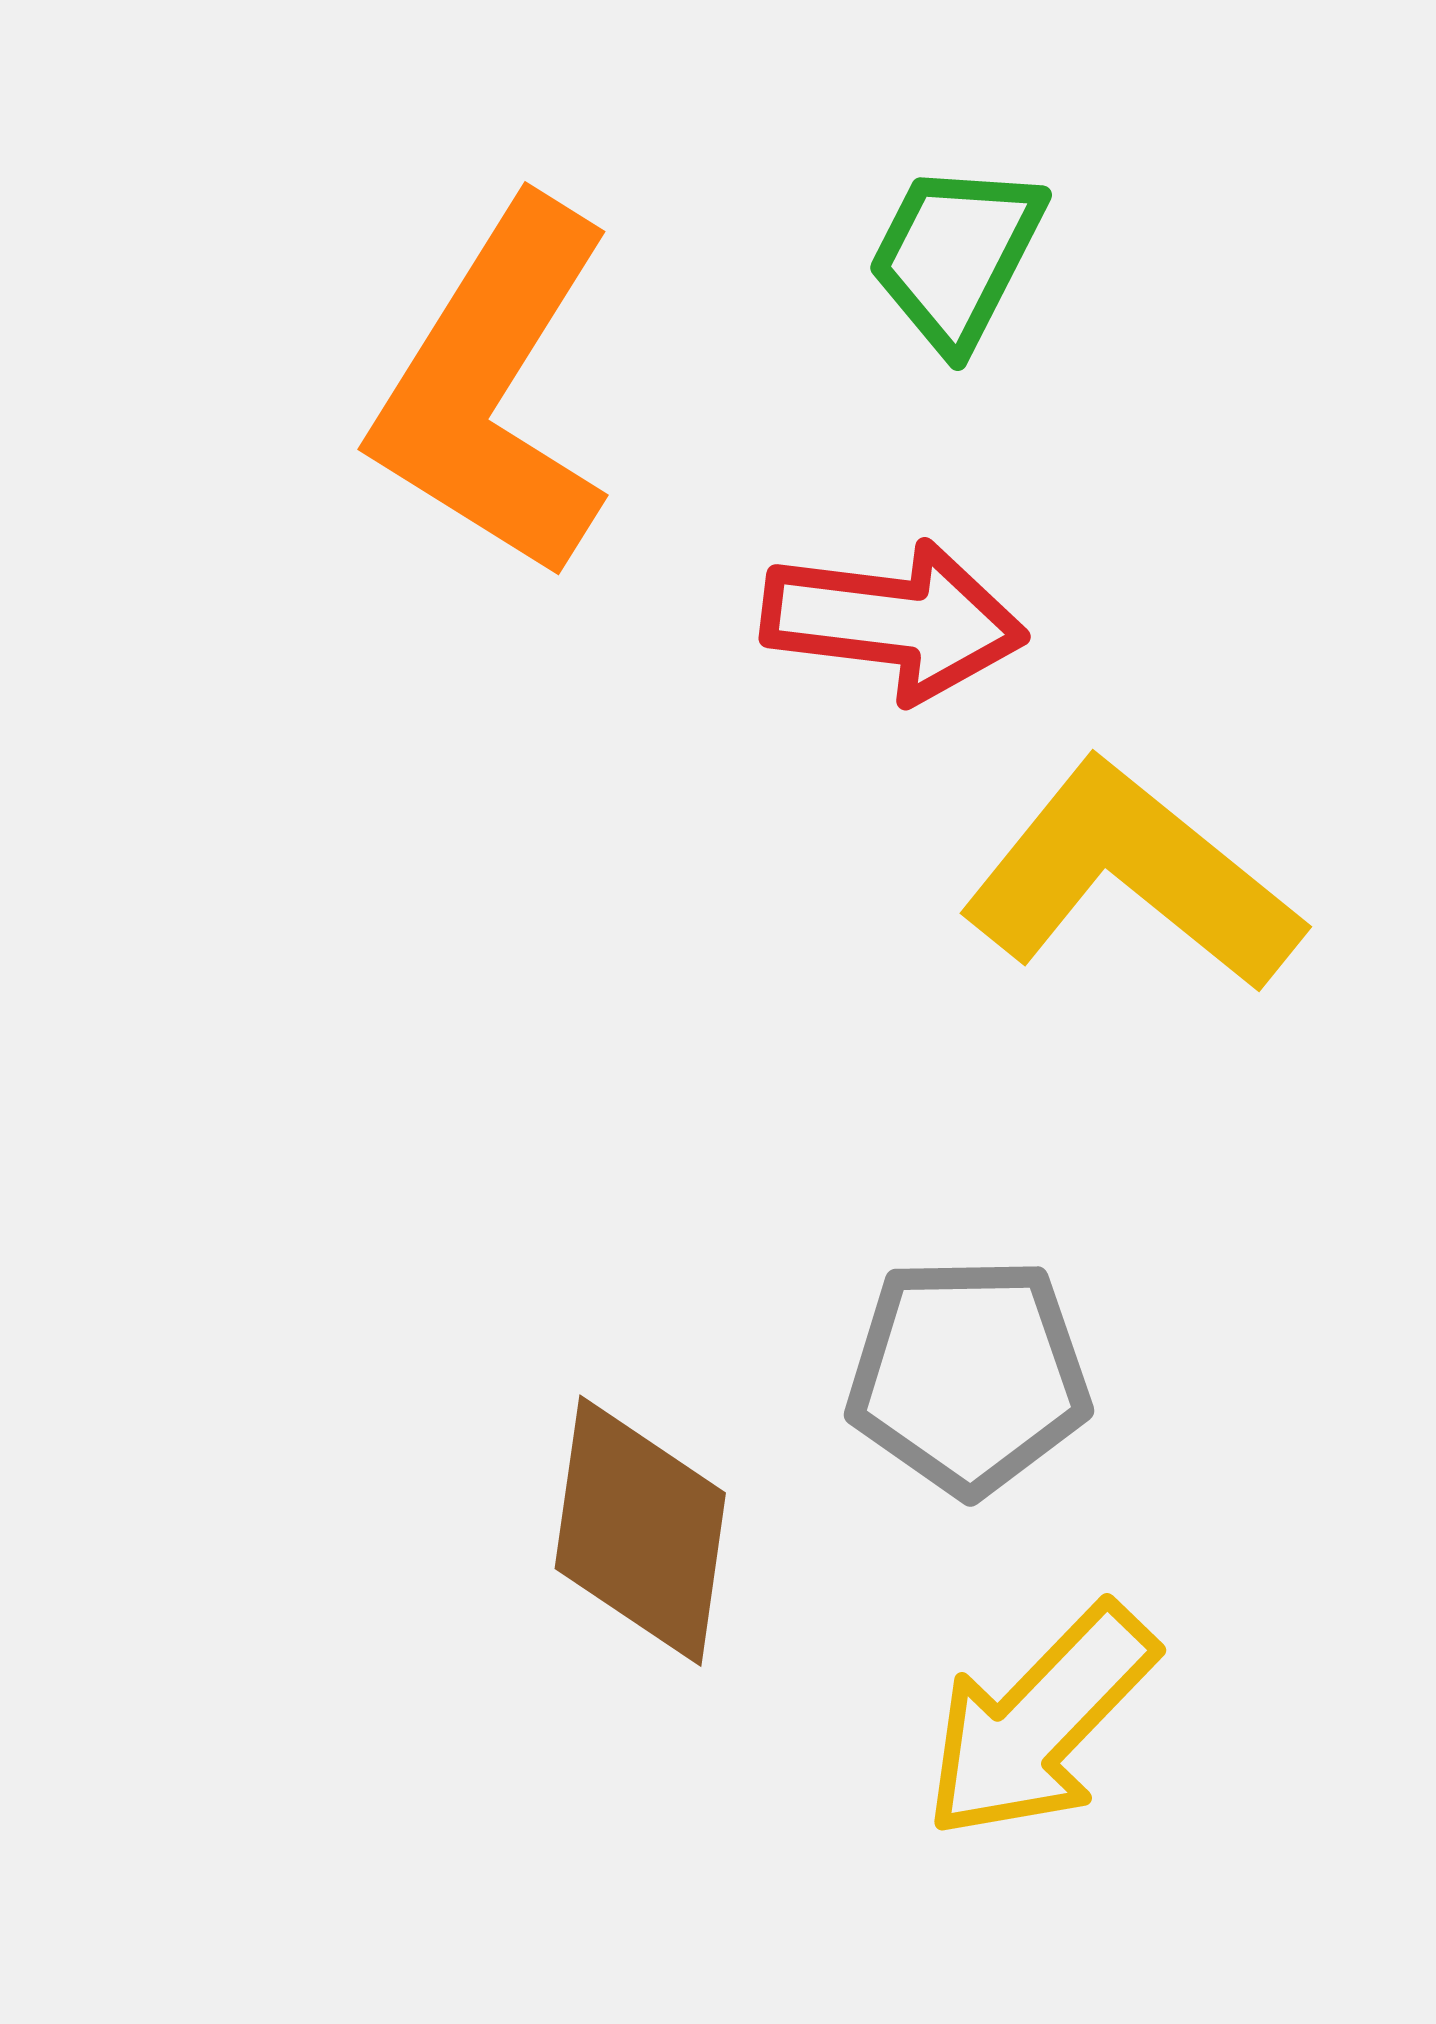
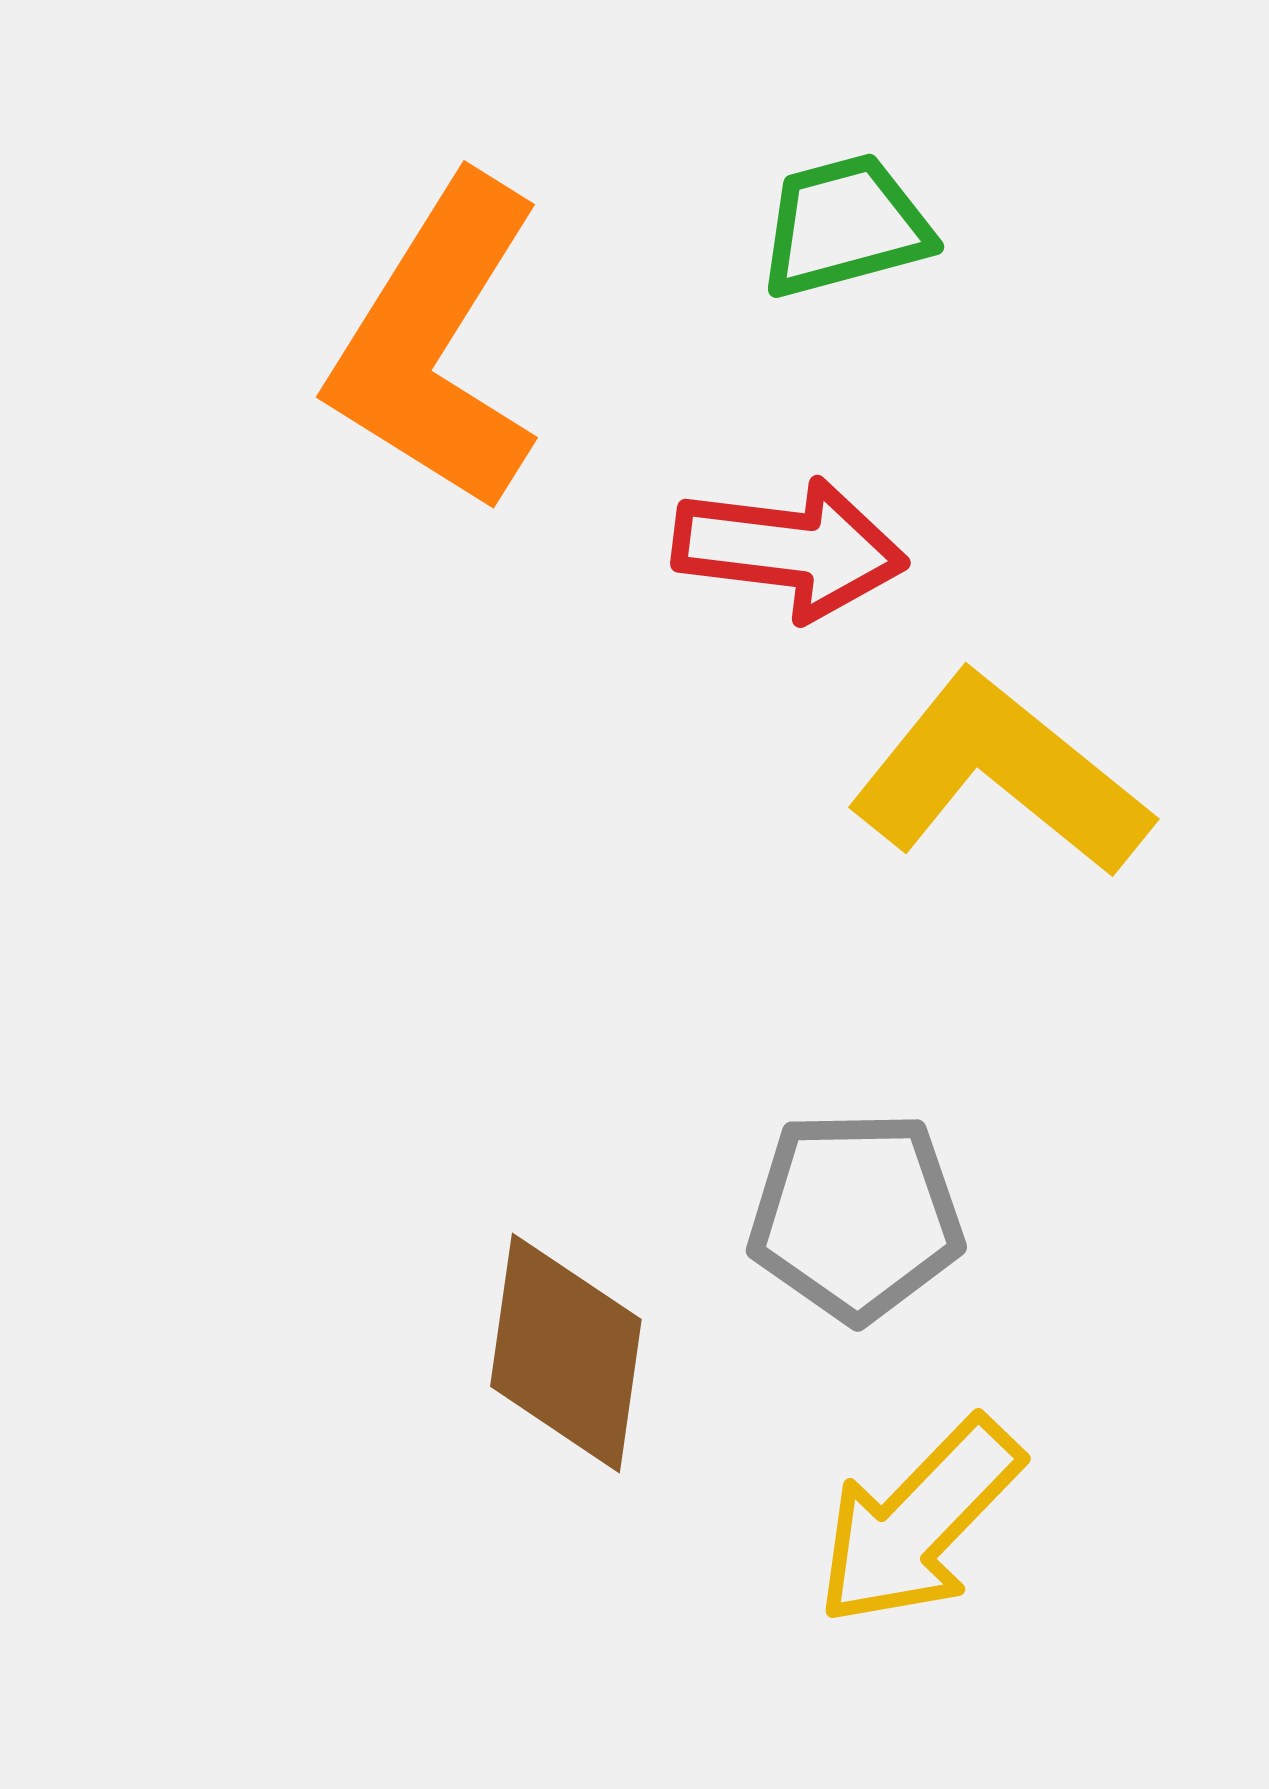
green trapezoid: (956, 256) -> (845, 226), turned 48

